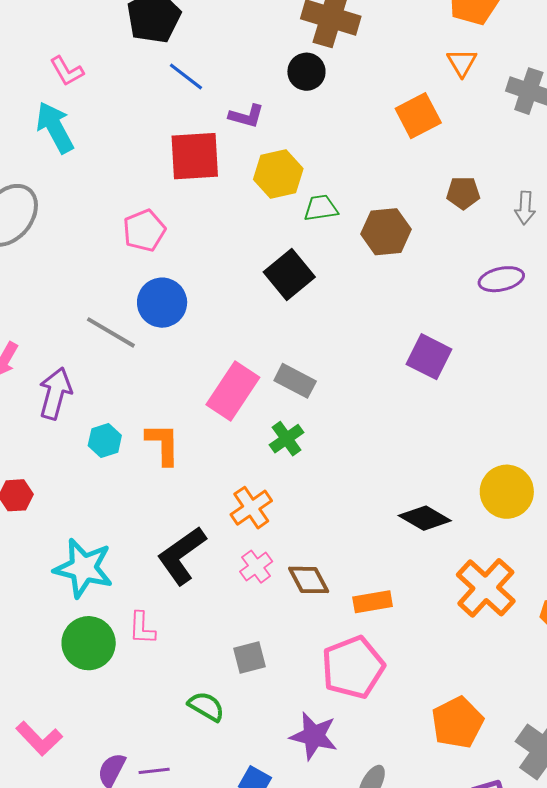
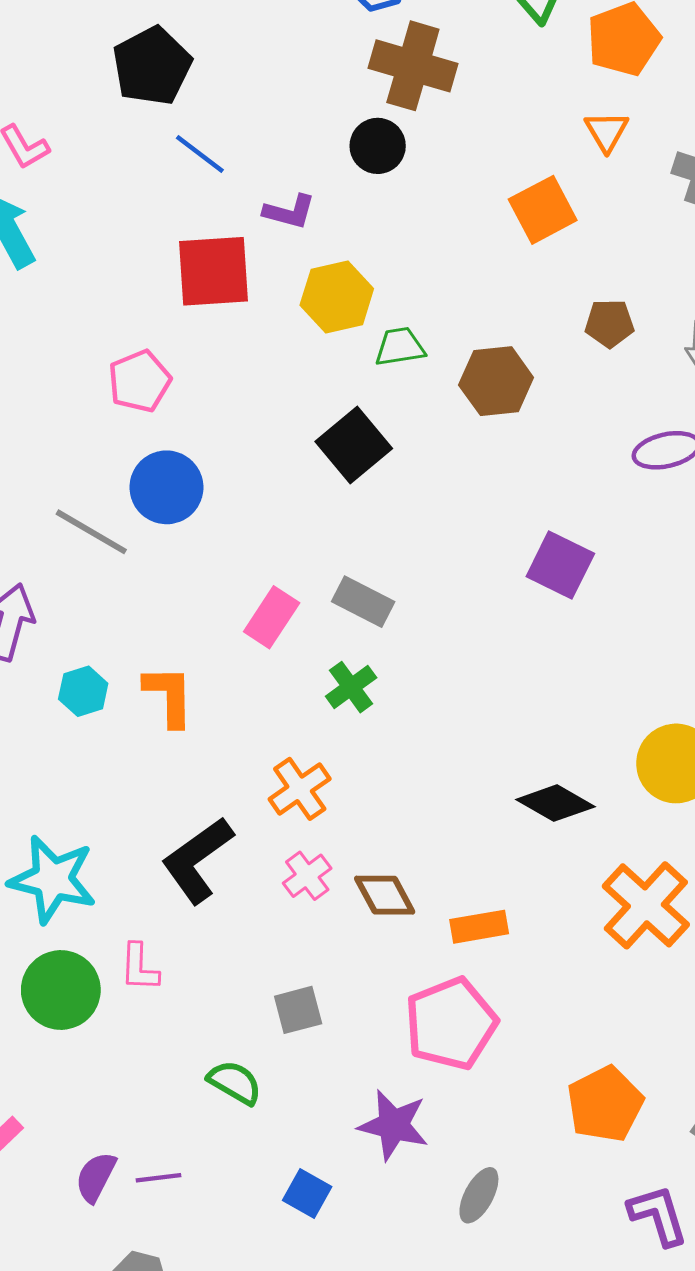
pink rectangle: (233, 391) -> (272, 617), size x0.7

